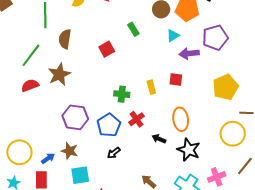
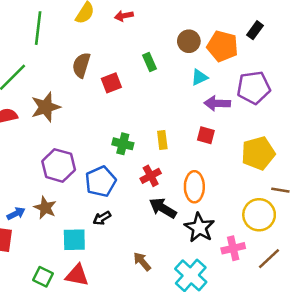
brown semicircle: (65, 39) -> (81, 65), moved
red square: (176, 79) -> (206, 135), moved
red cross: (136, 119) -> (151, 176), moved
black arrow: (159, 139) -> (163, 208), size x1.5
cyan square: (80, 175) -> (74, 240), moved
pink cross: (217, 177) -> (233, 248), moved

